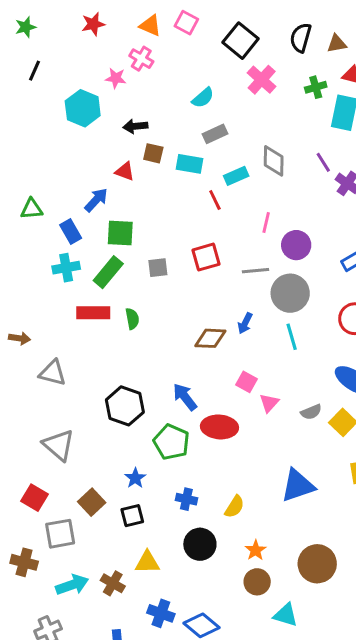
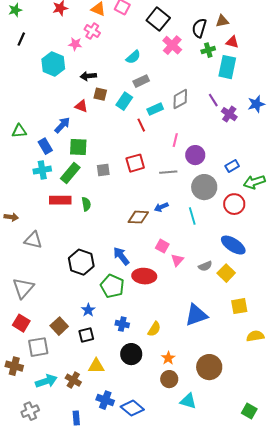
black semicircle: (301, 38) -> (199, 28), moved
gray diamond: (274, 161) -> (180, 99), turned 60
cyan rectangle: (189, 164) -> (124, 101), turned -66
gray circle: (290, 293) -> (204, 187), moved
blue arrow: (245, 323) -> (161, 207), turned 40
gray triangle: (59, 445) -> (23, 288), moved, turned 30

